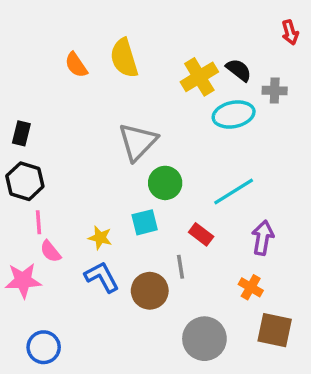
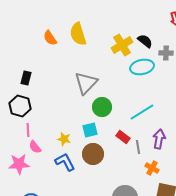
black rectangle: (21, 133) -> (26, 78), moved
gray line: (181, 267) -> (138, 147), moved
brown circle: (150, 291) -> (93, 154), moved

